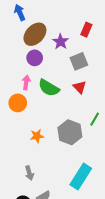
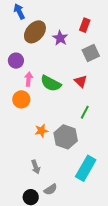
purple circle: (35, 58) -> (16, 61), moved
gray square: (79, 61) -> (91, 53), moved
green line: (95, 119) -> (85, 112), moved
gray hexagon: (70, 132) -> (66, 137), moved

